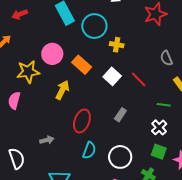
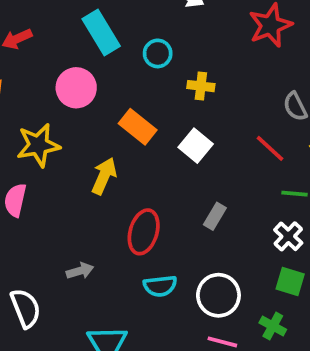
cyan circle: (94, 26) -> (158, 53), size x0.6
pink circle: (52, 54) -> (76, 88), moved
red line: (139, 79) -> (270, 148), moved
cyan semicircle: (89, 150) -> (160, 286), turned 66

